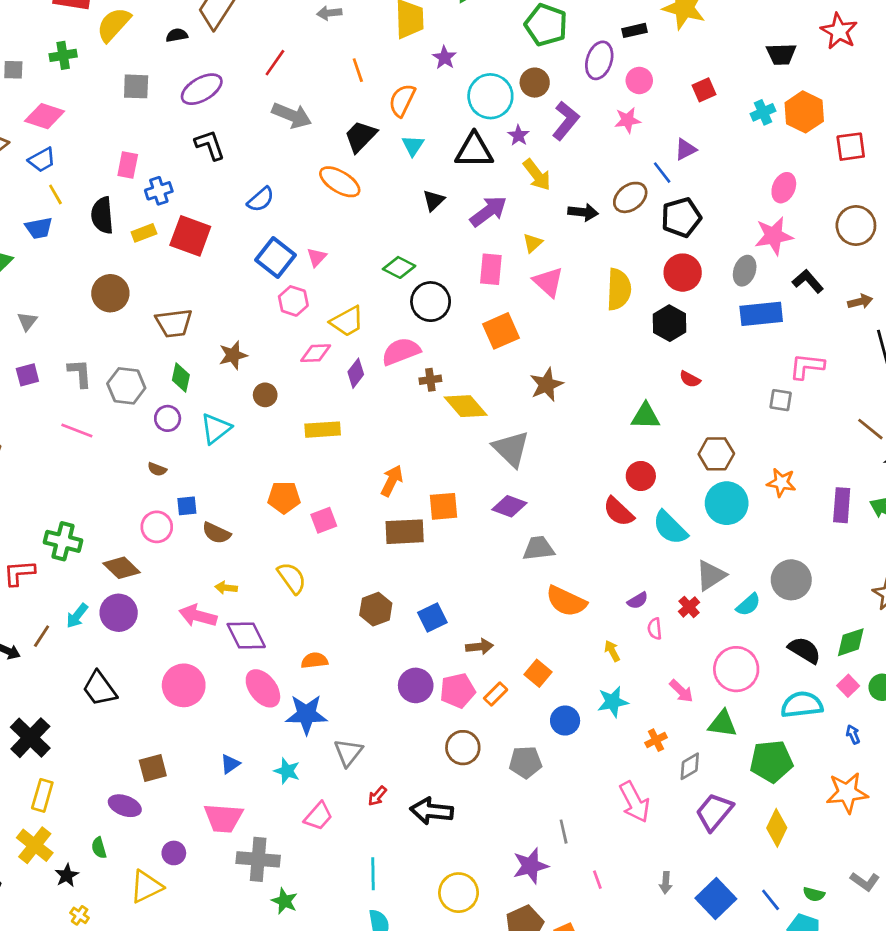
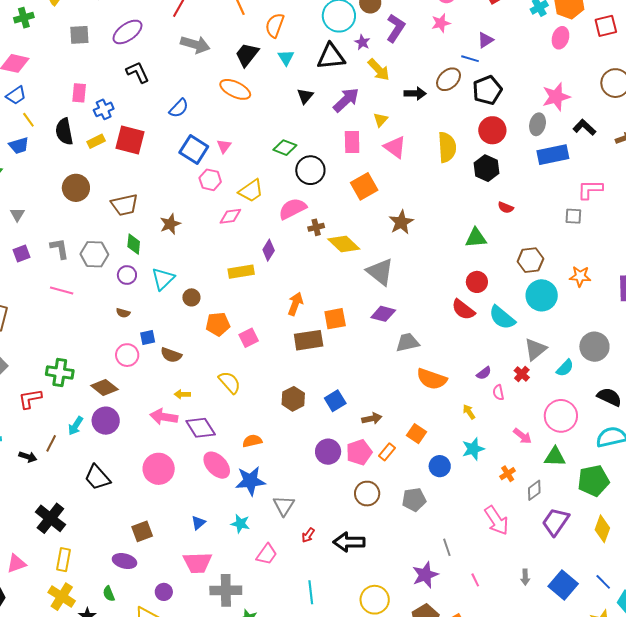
blue line: (662, 173) -> (470, 59), turned -30
pink ellipse: (784, 188) -> (560, 38), moved
purple diamond: (356, 373) -> (269, 250), moved
brown circle: (265, 395) -> (191, 297), moved

